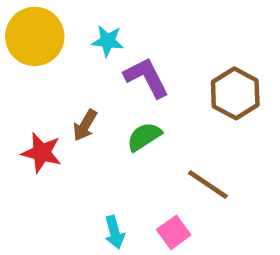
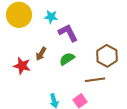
brown hexagon: (235, 93) -> (107, 56), moved
brown line: (208, 184) -> (95, 80), turned -42

